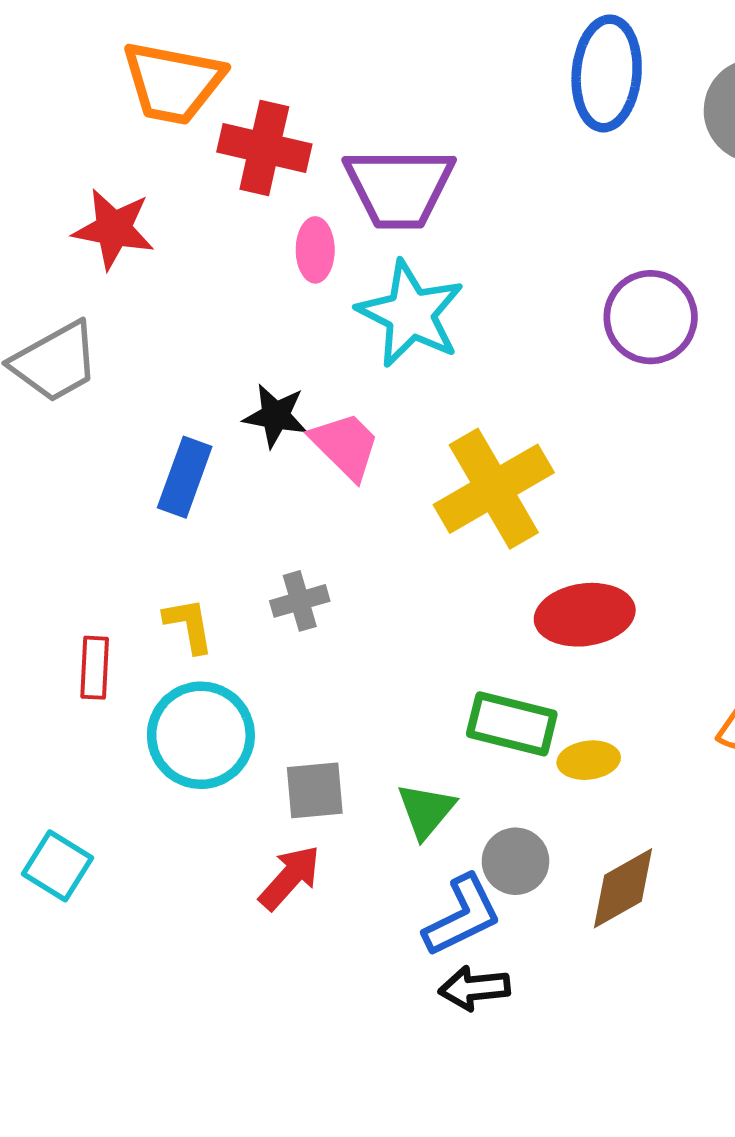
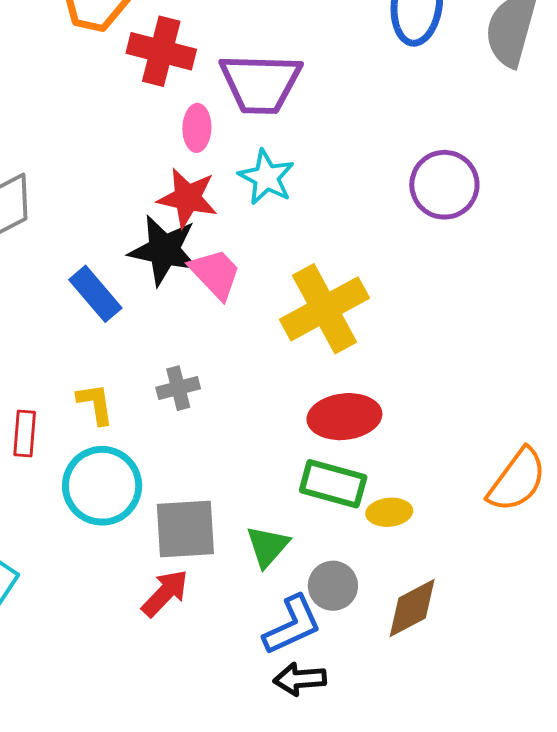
red star: (114, 229) -> (188, 198), moved
cyan star: (411, 314) -> (266, 177), size x0.7
black star: (275, 416) -> (164, 250), size x1.5
blue rectangle: (185, 477) -> (95, 294), turned -62
red ellipse: (585, 615) -> (344, 417), moved
gray square: (315, 790) -> (185, 529), size x1.4

